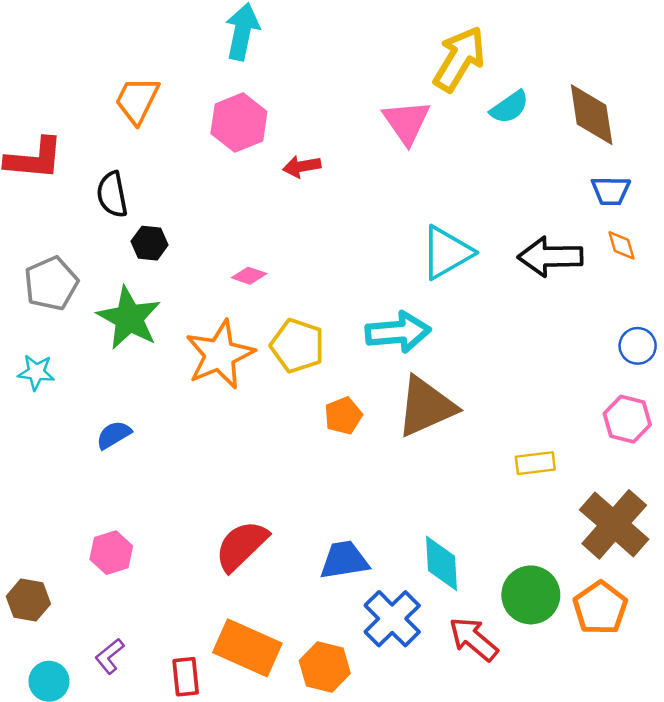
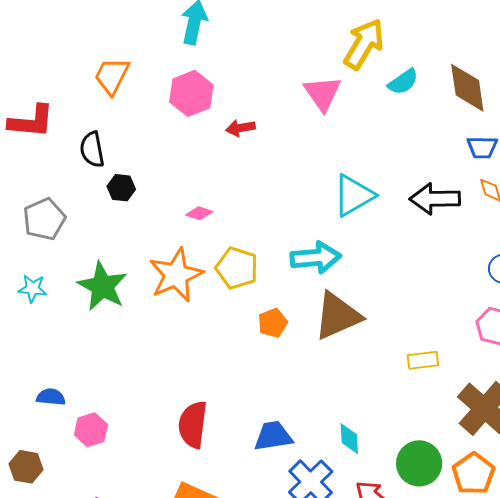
green star: (129, 318) -> (102, 286), moved
blue semicircle: (114, 435) -> (51, 397), moved, turned 36
red semicircle: (241, 546) -> (193, 425), turned -39
cyan diamond: (442, 563) -> (349, 439), size x0.7

